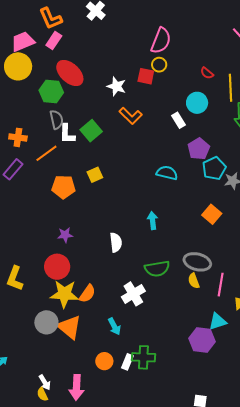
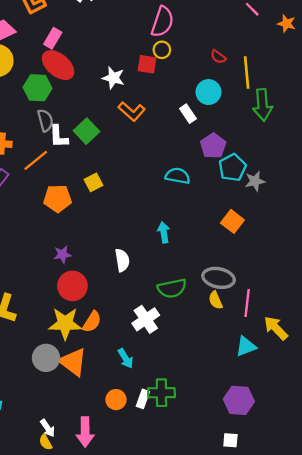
pink rectangle: (54, 40) -> (53, 38), moved
red circle: (57, 267) -> (72, 286), moved
purple hexagon: (202, 340) -> (239, 400), moved

